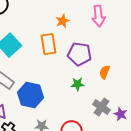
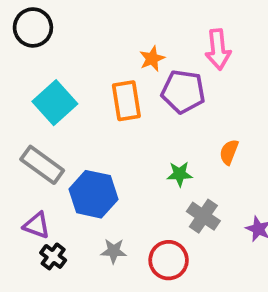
purple pentagon: (80, 54) -> (183, 92), moved
gray cross: (102, 107) -> (203, 216), moved

